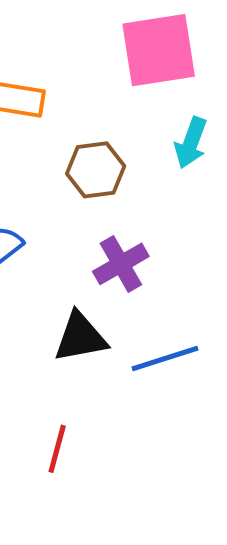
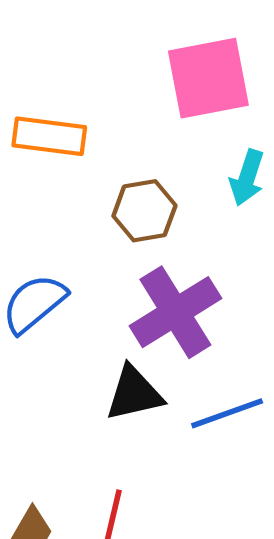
purple cross: (121, 264) -> (175, 312), size x1.5

